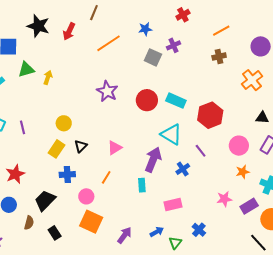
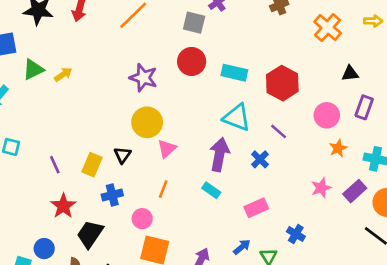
yellow arrow: (48, 77) -> (63, 74), turned 48
red circle: (147, 100) -> (192, 61), moved
yellow circle: (64, 123) -> (147, 122), moved, size x1.5
purple line: (22, 127) -> (55, 165), moved
red star: (15, 174) -> (63, 206), moved
cyan rectangle: (142, 185) -> (211, 190), turned -40

